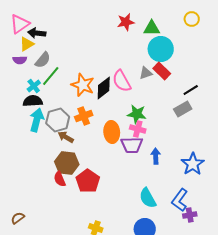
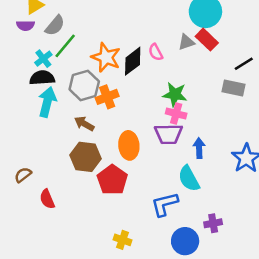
pink semicircle: (122, 81) -> (156, 52), size x0.6
gray rectangle: (183, 109) -> (234, 88), turned 42
gray hexagon: (58, 120) -> (84, 85), moved
orange ellipse: (112, 132) -> (129, 145), moved
red semicircle: (60, 179) -> (47, 199), moved
cyan semicircle: (148, 198) -> (189, 179), moved
blue L-shape: (180, 200) -> (165, 204), moved, turned 40
purple cross: (190, 215) -> (213, 223), moved
brown semicircle: (18, 218) -> (23, 175), moved

